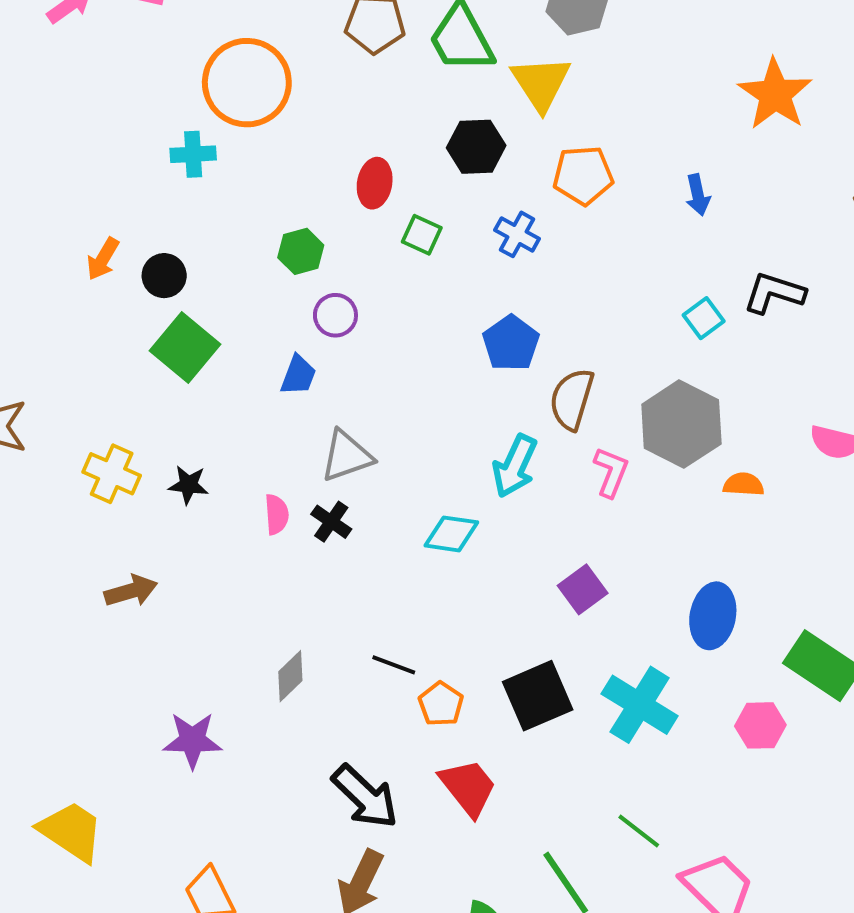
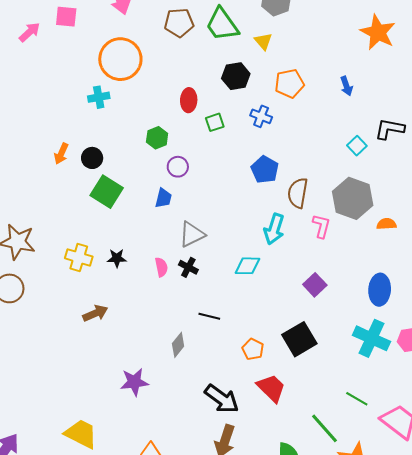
yellow triangle: (541, 83) -> (263, 41), size x0.6
green square: (422, 235) -> (215, 122), turned -36
black line: (394, 665) -> (209, 316), moved
cyan cross: (640, 705) -> (371, 338), moved

